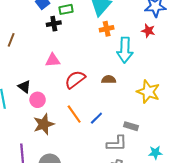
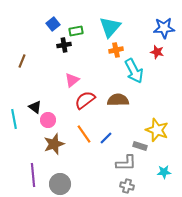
cyan arrow: (125, 50) -> (134, 71), turned -30
pink triangle: (53, 60) -> (72, 80), moved, turned -35
brown semicircle: (109, 79) -> (118, 100), size x1.5
yellow star: (148, 92) -> (157, 130), moved

